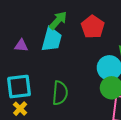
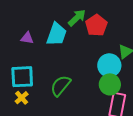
green arrow: (58, 20) -> (77, 18), moved
green semicircle: (60, 93) -> (61, 86), turned -150

